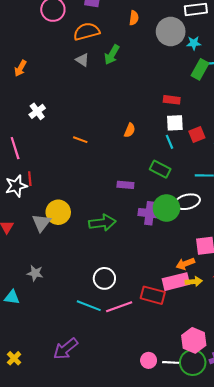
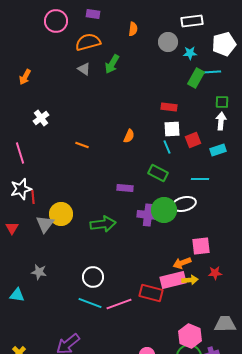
gray circle: (171, 32) -> (168, 42), size x0.7
red line: (30, 179) -> (33, 197), moved
white circle: (104, 278) -> (93, 277), moved

